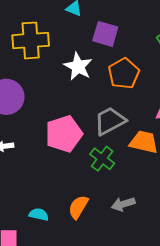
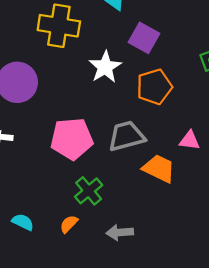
green cross: (102, 159) -> (89, 191), moved
orange semicircle: (78, 207) -> (69, 224), size x0.7

